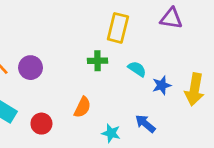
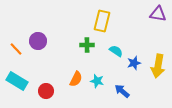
purple triangle: (171, 18) -> (158, 14), moved
purple circle: (31, 68) -> (38, 41), moved
cyan star: (111, 133) -> (97, 81), moved

